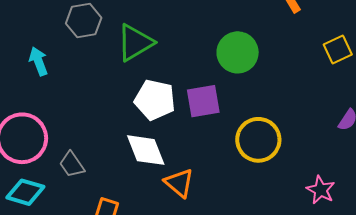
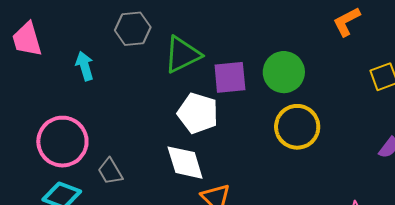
purple square: (203, 101) -> (230, 77), moved
yellow circle: (258, 140) -> (297, 127), moved

